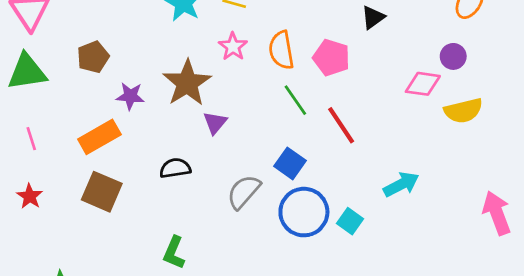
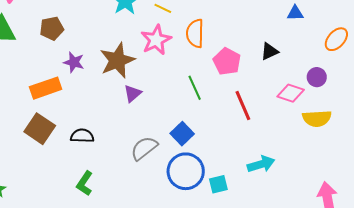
black triangle: (373, 17) -> (269, 51), moved
pink star: (233, 47) -> (156, 40), size x1.4
orange semicircle: (281, 50) -> (195, 33), moved
red line: (341, 125) -> (243, 106), moved
black semicircle: (175, 168) -> (82, 136), moved
cyan square: (350, 221) -> (218, 184), turned 30

